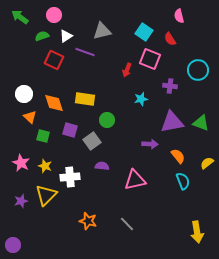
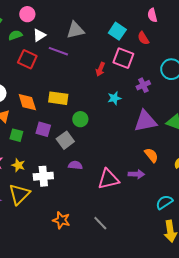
purple cross: (170, 86) -> (143, 85), turned -32
purple arrow: (150, 144) -> (136, 174), moved
cyan semicircle: (183, 181) -> (164, 202), moved, turned -102

